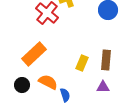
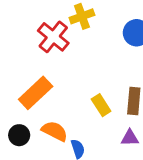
yellow rectangle: (82, 63) -> (101, 105), turned -56

